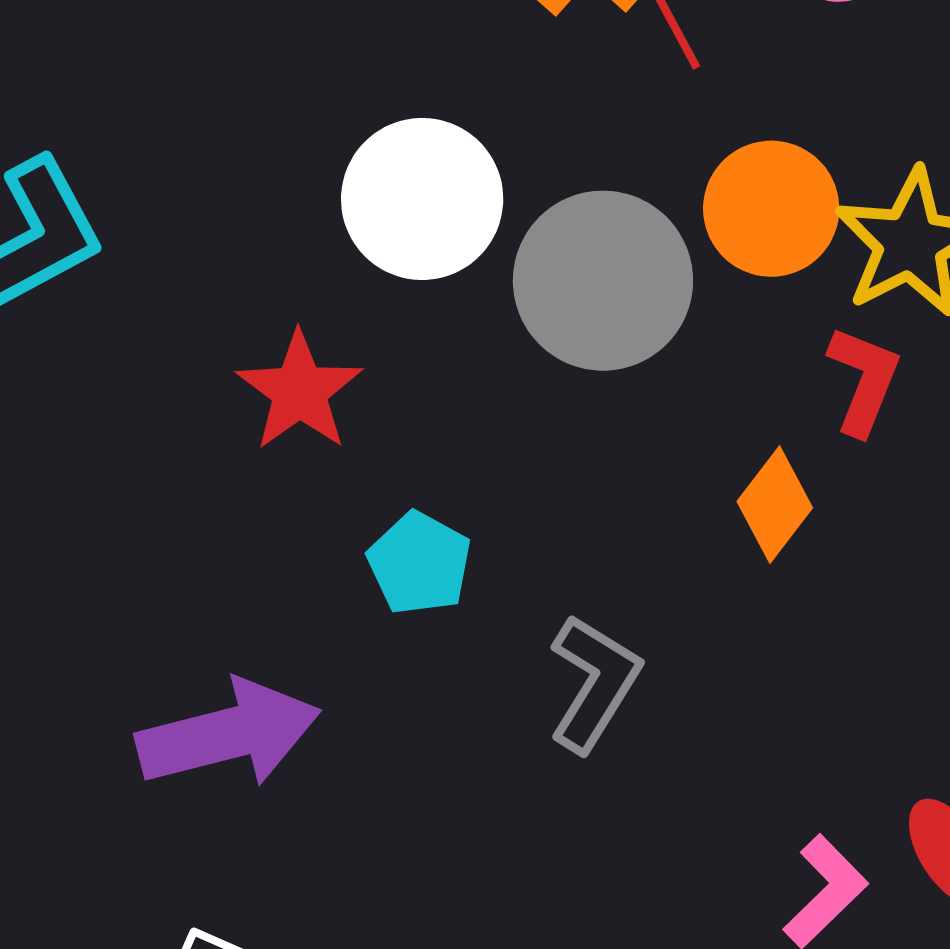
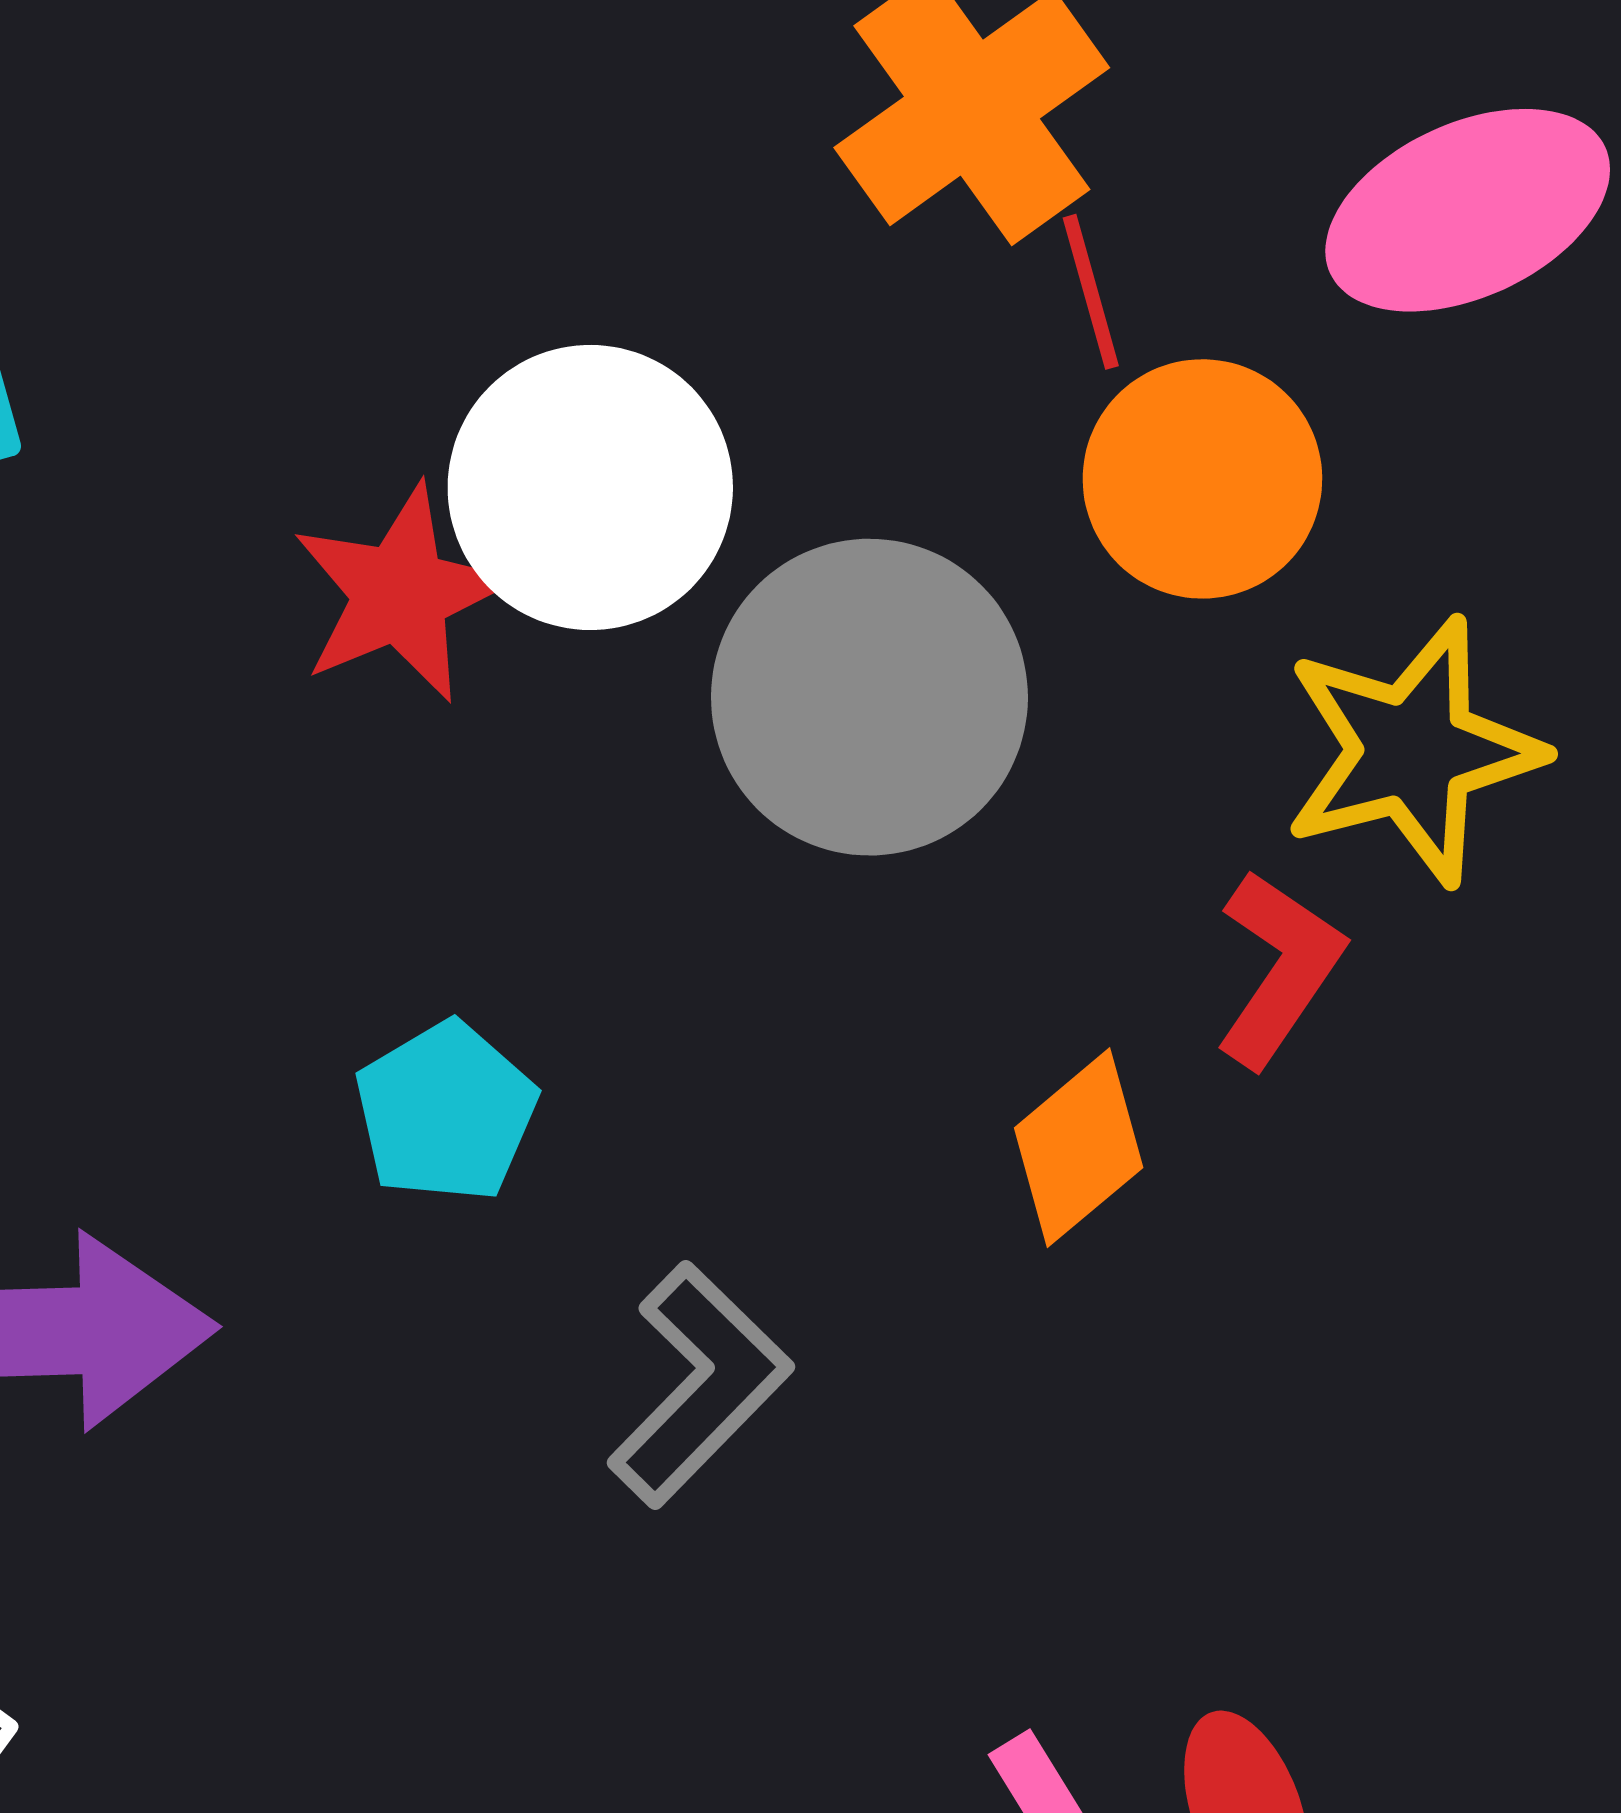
orange circle: (771, 209) -> (1202, 479), moved
red star: (300, 391) -> (400, 594), moved

